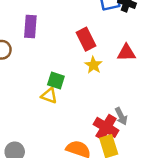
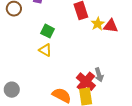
yellow star: (93, 65) -> (98, 24), moved
green square: (56, 81) -> (48, 31), moved

